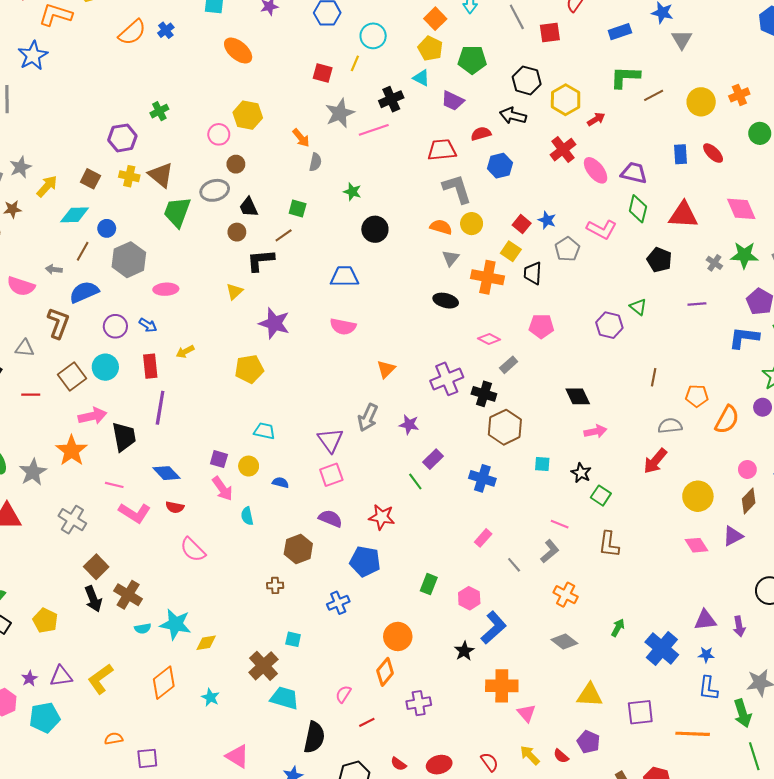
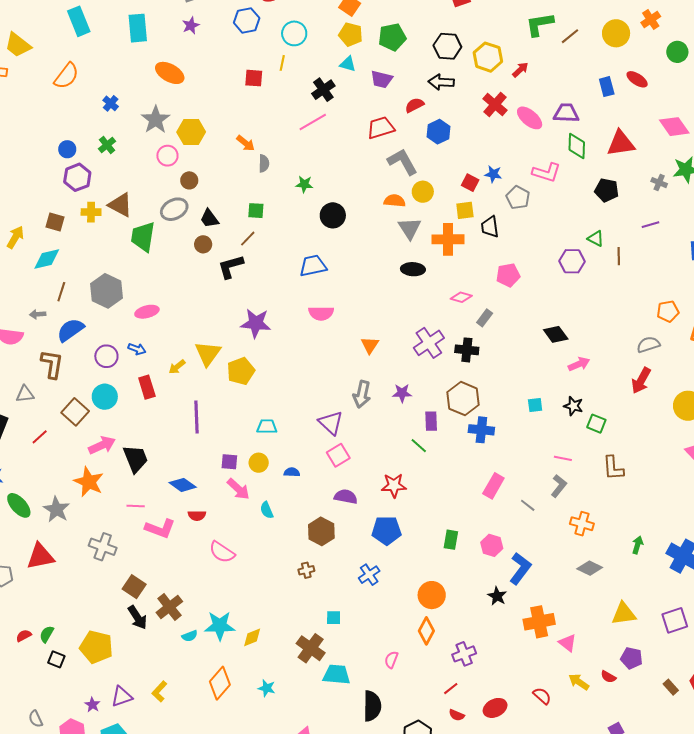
blue cross: (166, 30) -> (111, 103), moved
gray star: (340, 113) -> (156, 120), moved
blue circle: (107, 228) -> (67, 149), moved
yellow square: (511, 251) -> (465, 210), turned -30
gray triangle: (451, 258) -> (410, 228), size x1.4
yellow triangle: (235, 291) -> (208, 353), moved, size x1.6
brown line: (654, 377) -> (619, 256), moved
red line: (31, 395) -> (40, 437), turned -30
purple line: (160, 408) -> (196, 417), moved
brown hexagon: (505, 427) -> (463, 399), moved
purple rectangle: (433, 459) -> (431, 421), turned -36
pink rectangle: (483, 538) -> (493, 486), size x1.4
brown cross: (128, 595) -> (169, 607), turned 32
yellow pentagon: (45, 621) -> (96, 647), size x1.4
yellow L-shape: (100, 679) -> (159, 692), size x0.7
red line: (367, 722) -> (451, 689), moved

